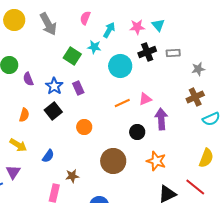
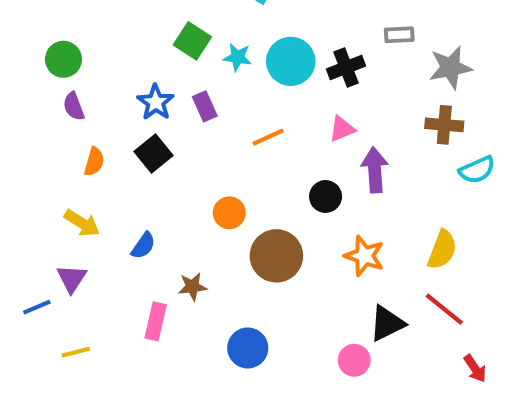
cyan star: (94, 47) -> (237, 57), moved
black cross: (147, 52) -> (346, 67), moved
gray star: (198, 69) -> (450, 67), size x1.5
purple semicircle: (28, 79) -> (74, 106), moved
brown cross: (195, 97) -> (444, 125), turned 30
orange line: (122, 103) -> (268, 137), moved
orange circle: (84, 127) -> (229, 213), moved
yellow semicircle: (206, 158) -> (442, 250), moved

